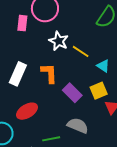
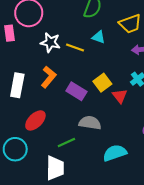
cyan triangle: (103, 66) -> (99, 37), moved
orange L-shape: (49, 73) -> (49, 77), turned 55

